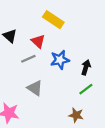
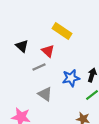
blue star: (60, 60) -> (71, 78), moved

